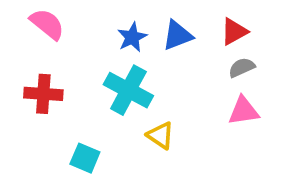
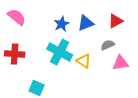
gray semicircle: (242, 67) -> (108, 45), moved
yellow triangle: (160, 135) -> (84, 61), moved

